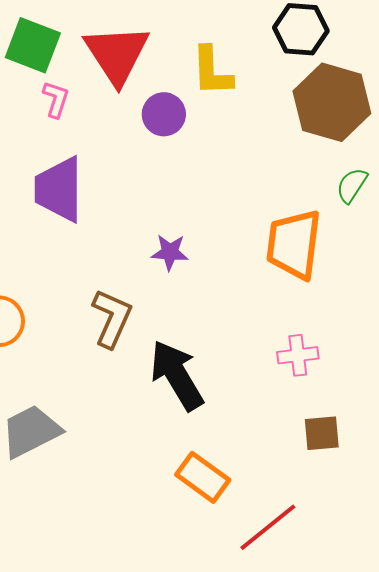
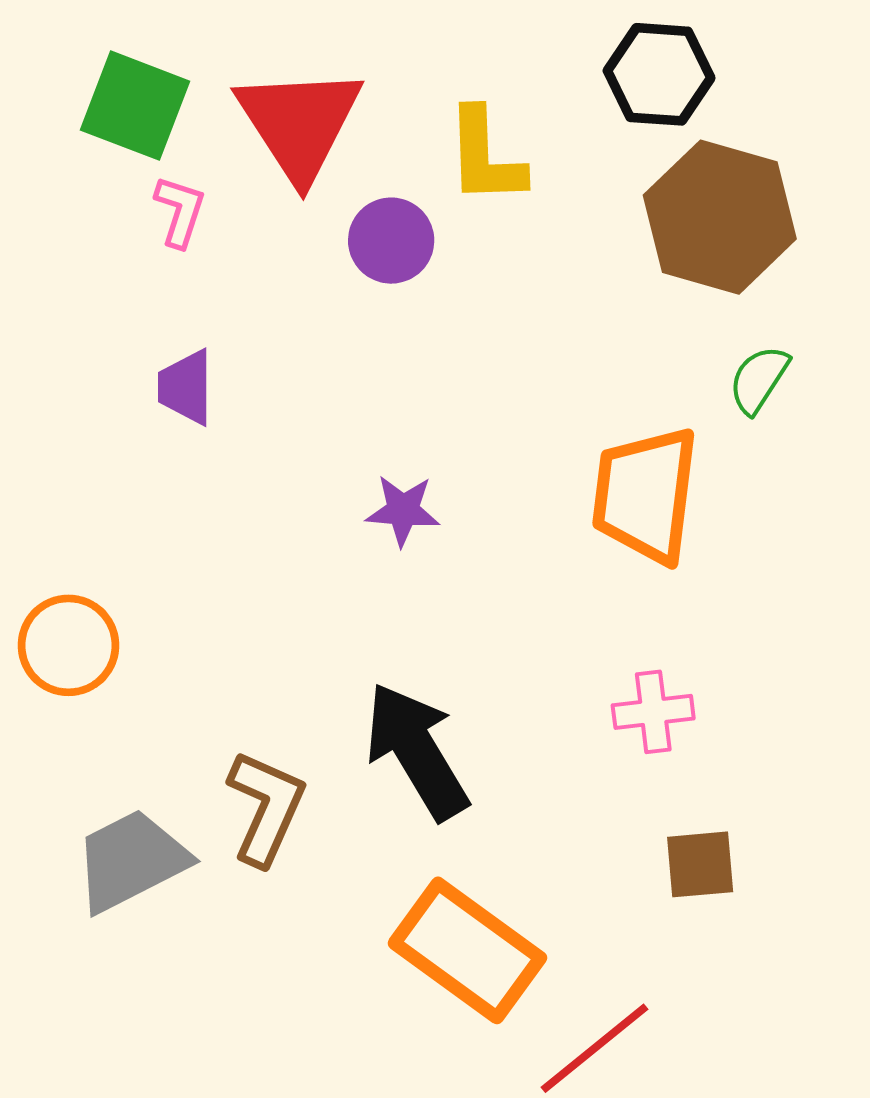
purple trapezoid: (59, 189) -> (186, 387), size x0.6
brown L-shape: (112, 318) -> (266, 808), moved
orange rectangle: (203, 477) -> (467, 950), size x1.4

